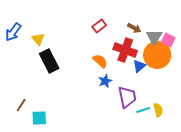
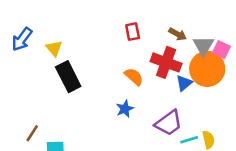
red rectangle: (99, 26) -> (133, 32), turned -64
blue star: (105, 81) -> (125, 109), moved
purple trapezoid: (127, 97) -> (169, 123), turned 65

